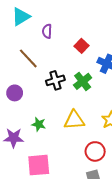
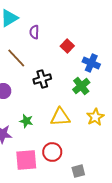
green cross: (83, 81) -> (81, 86), moved
red circle: (95, 151) -> (52, 152), moved

